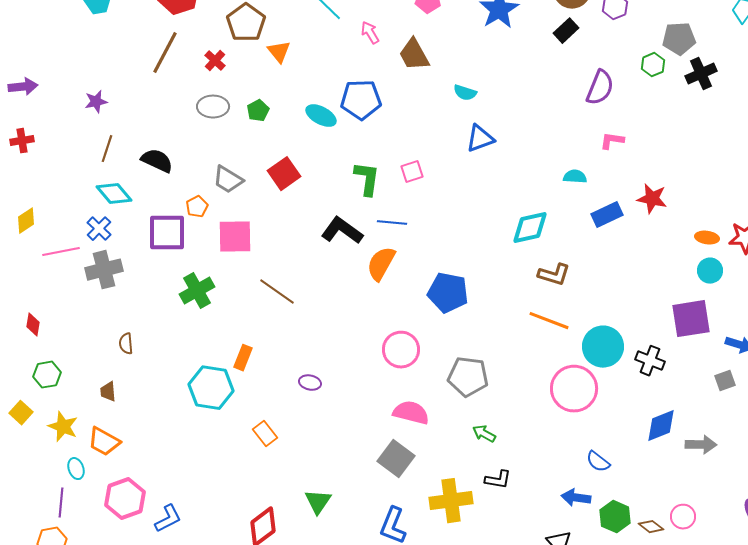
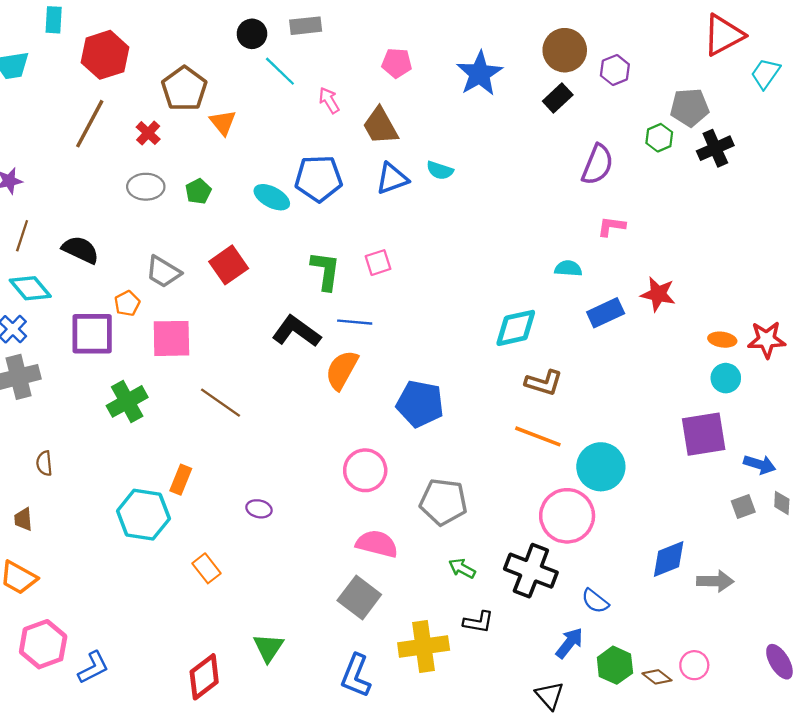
blue triangle: (480, 139) -> (392, 179), moved
black cross: (650, 361) -> (531, 571), moved, size x1.5
blue arrow: (576, 498) -> (569, 643), turned 120

